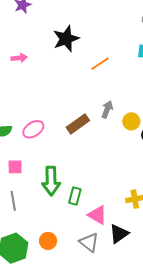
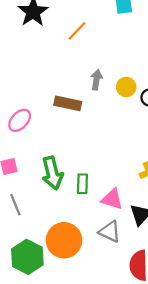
brown rectangle: (78, 124) -> (68, 103), turned 60
orange circle: (48, 241) -> (64, 240), size x1.8

